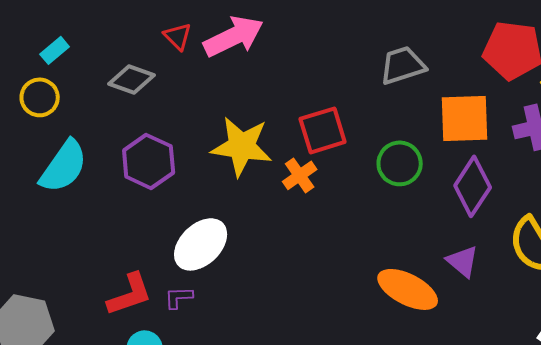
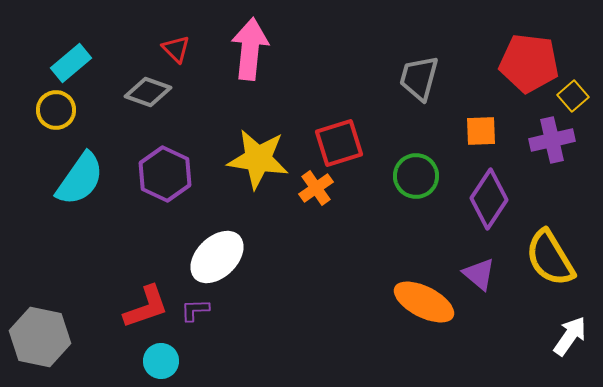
red triangle: (178, 36) -> (176, 49), moved
pink arrow: (234, 36) -> (250, 49), turned -58
cyan rectangle: (55, 50) -> (71, 63), size x1.4
gray trapezoid: (403, 65) -> (419, 78), turned -57
orange square: (465, 118) -> (481, 131), size x0.6

